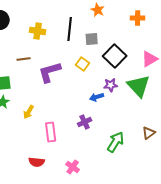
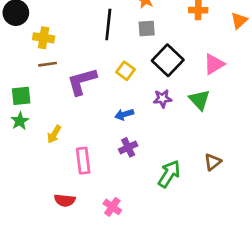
yellow cross: (38, 31) -> (44, 38), moved
gray square: (92, 39) -> (147, 29), moved
green triangle: (139, 86) -> (199, 100), size x0.7
blue arrow: (97, 97) -> (124, 114), moved

